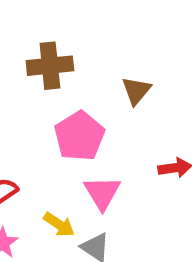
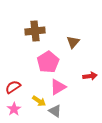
pink triangle: (102, 193) -> (58, 87), turned 30

